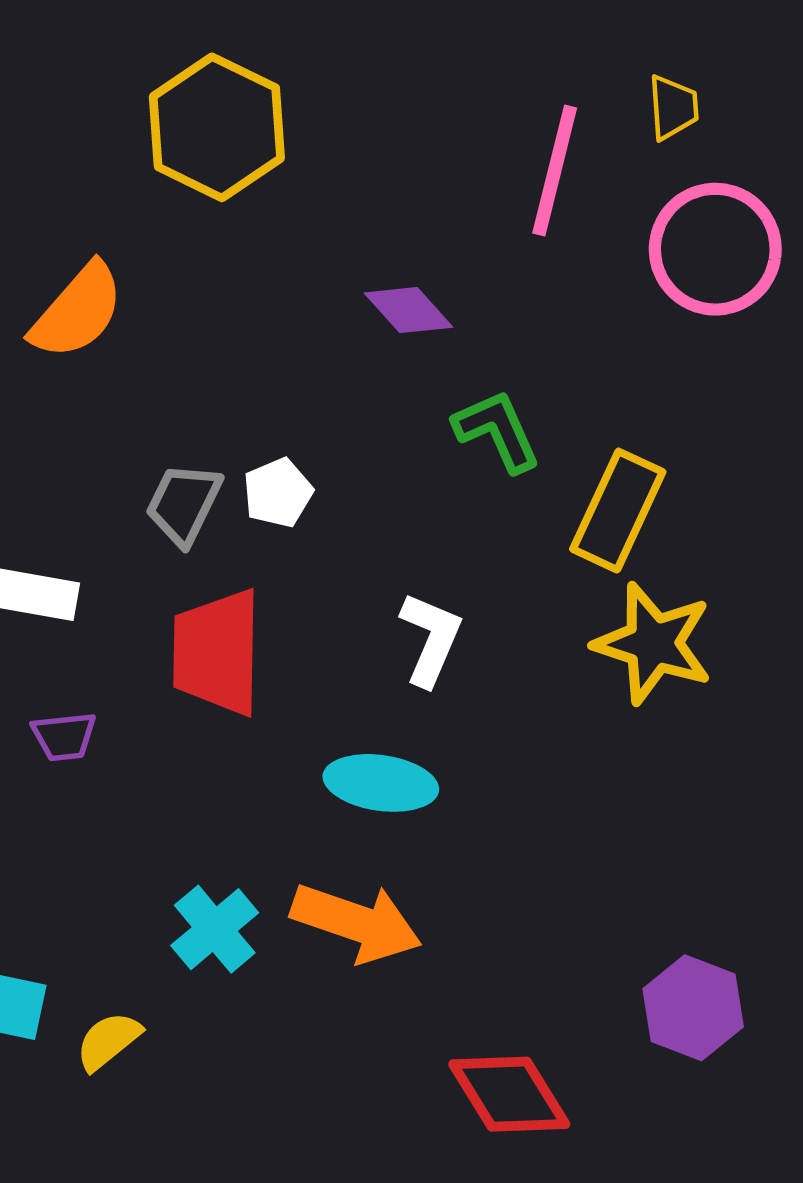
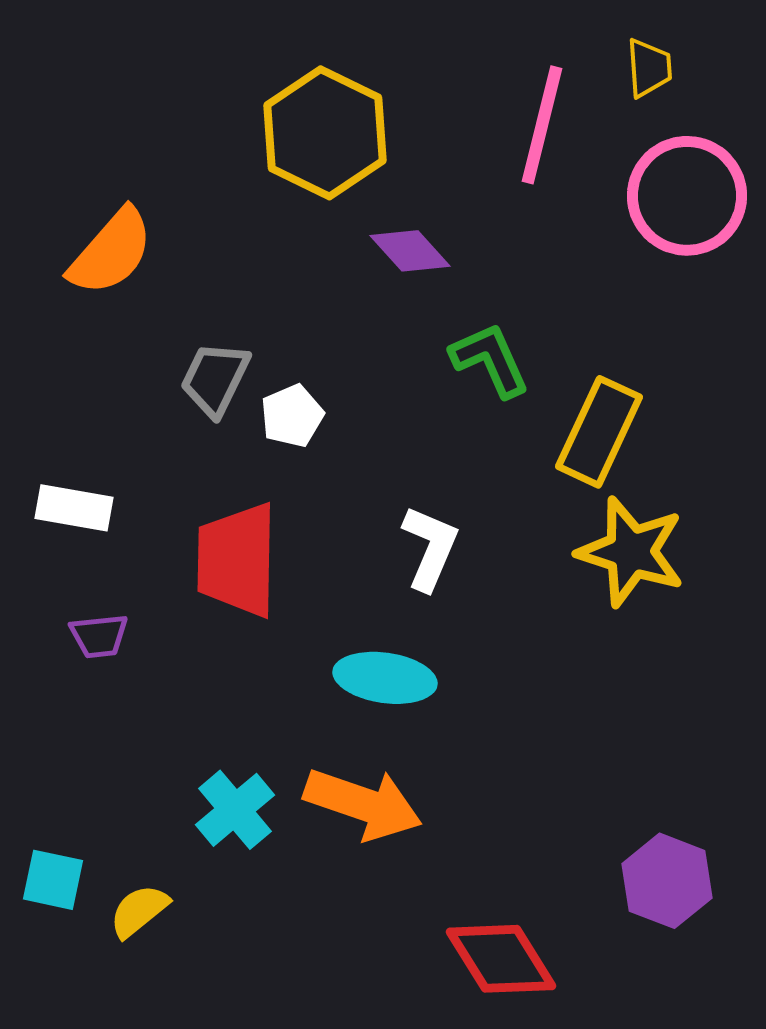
yellow hexagon: (217, 127) -> (325, 133), moved
gray trapezoid: (184, 504) -> (215, 379), moved

